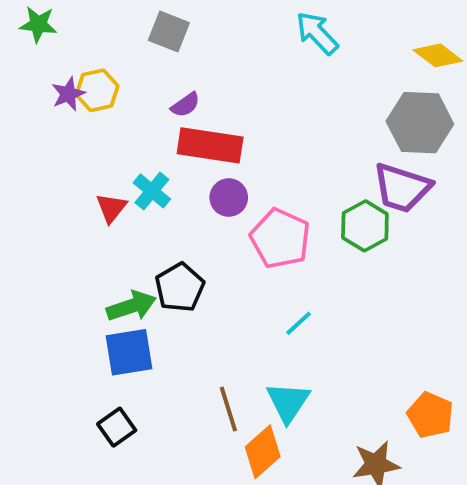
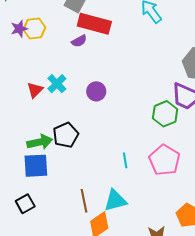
red rectangle: (210, 145) -> (94, 24), moved
pink pentagon: (280, 238) -> (164, 160), moved
cyan line: (299, 323) -> (125, 160), turned -63
cyan triangle: (288, 402) -> (115, 201), turned 35

